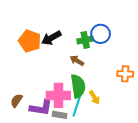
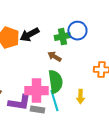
yellow arrow: (94, 97) -> (80, 97), moved, turned 32
cyan line: (77, 106) -> (54, 101), turned -35

